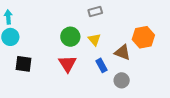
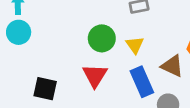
black square: (23, 64) -> (45, 89), moved
blue rectangle: (101, 65) -> (142, 82), size x1.5

